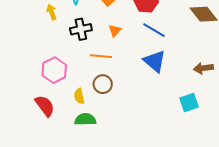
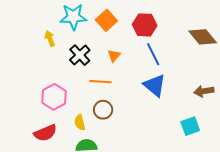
black cross: (81, 29) -> (80, 55), turned -30
blue line: (154, 30) -> (153, 54), turned 35
red semicircle: (45, 106) -> (45, 133), turned 105

